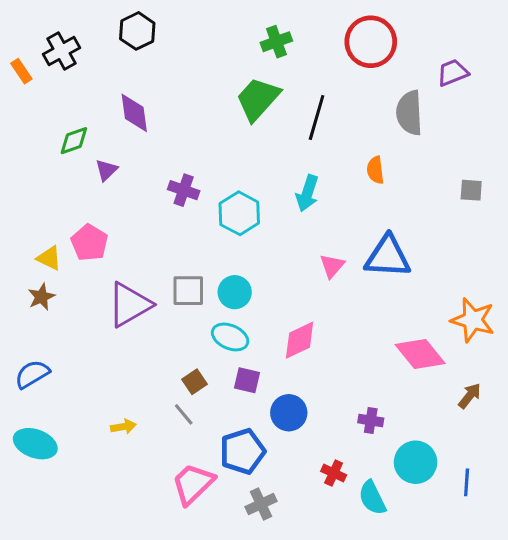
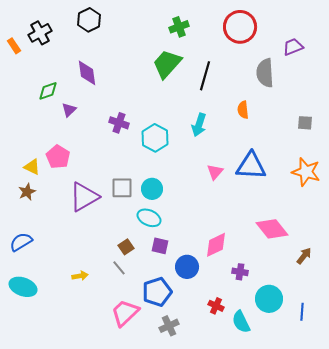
orange star: (473, 320) -> (306, 172), moved
pink diamond: (300, 340) -> (216, 245), moved

